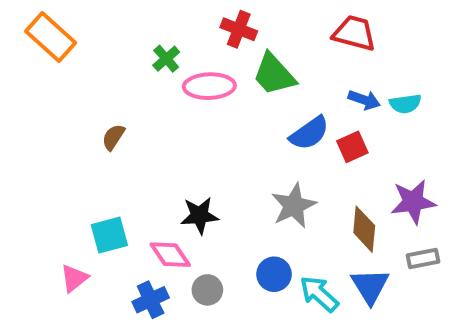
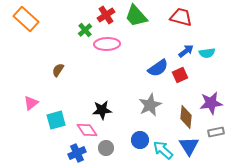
red cross: (239, 29) -> (106, 15), moved, turned 36
green trapezoid: (274, 74) -> (136, 16), moved
blue arrow: (364, 100) -> (186, 51), turned -56
pink triangle: (74, 278) -> (31, 103), moved

